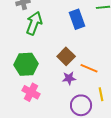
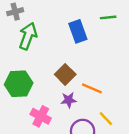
pink cross: (31, 92) -> (41, 116), moved
yellow line: (101, 94) -> (106, 119), turned -32

